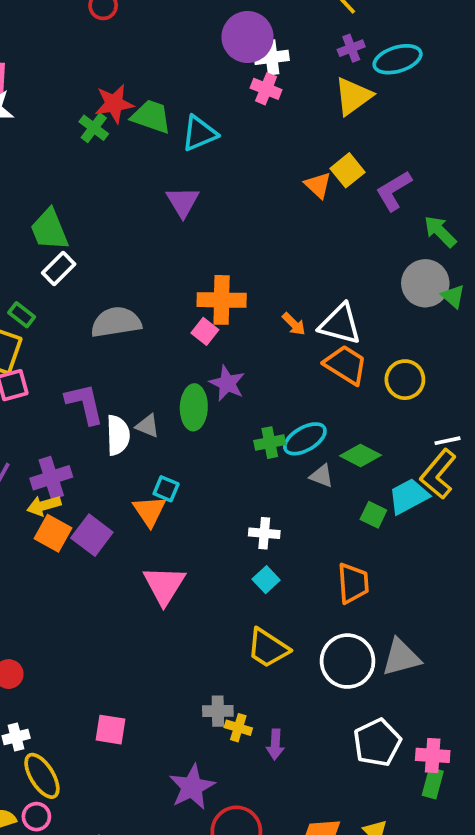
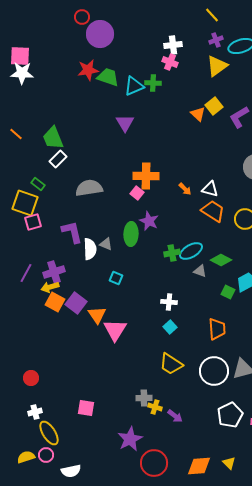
purple circle: (248, 37) -> (100, 34), moved
green cross: (94, 128) -> (153, 83), moved, turned -35
white triangle: (340, 324) -> (210, 189), size x0.7
orange triangle: (149, 511) -> (97, 315), moved
purple arrow: (275, 744) -> (175, 416), turned -56

